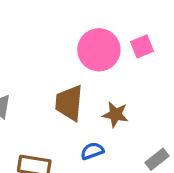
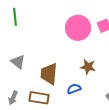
brown trapezoid: (69, 103) -> (49, 74), moved

